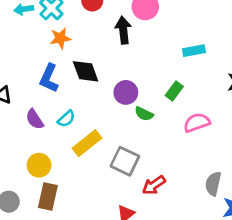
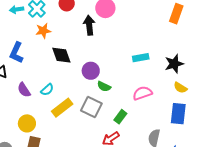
cyan rectangle: (194, 51) -> (141, 58), moved
blue L-shape: (49, 78) -> (16, 53), moved
green rectangle: (174, 91) -> (120, 117), moved
gray square: (125, 161) -> (91, 107), moved

